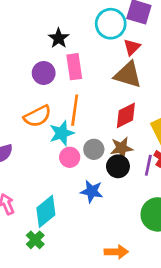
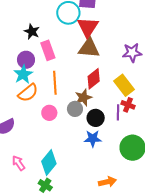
red triangle: (132, 47) -> (88, 27), size x1.6
cyan star: (62, 133) -> (23, 74), moved
brown star: (122, 148) -> (83, 98), moved
pink circle: (70, 157) -> (49, 113), moved
blue star: (92, 191) -> (93, 139), moved

